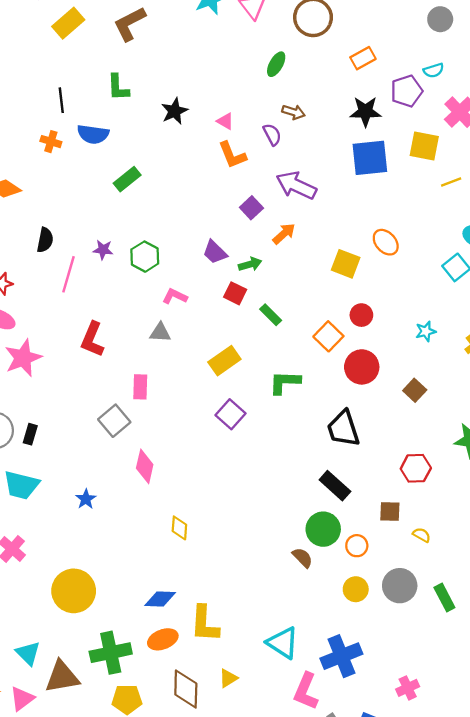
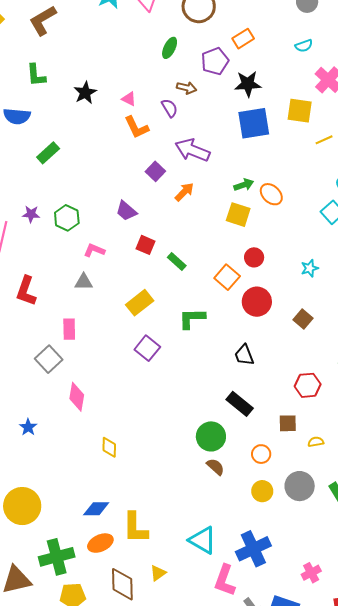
purple pentagon: (407, 91) -> (215, 61), moved
green arrow: (250, 264) -> (244, 185), moved
black trapezoid: (343, 429) -> (244, 355), size x0.7
green circle: (323, 529) -> (211, 436), moved
yellow semicircle: (422, 535) -> (316, 442), turned -35

